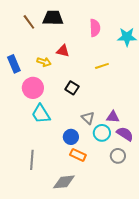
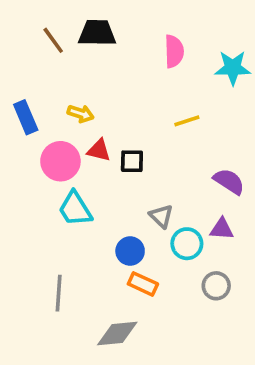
red triangle: (63, 51) -> (99, 150), moved
black square: (72, 88) -> (132, 161), turned -32
purple triangle: (113, 117) -> (222, 229), moved
purple semicircle: (125, 134) -> (229, 181), moved

